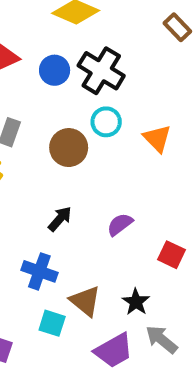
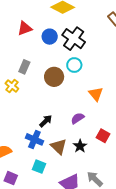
orange triangle: (157, 138) -> (96, 94), moved
black arrow: (60, 219) -> (46, 121), moved
brown triangle: (85, 301) -> (59, 147), moved
black star: (136, 302) -> (80, 146), moved

